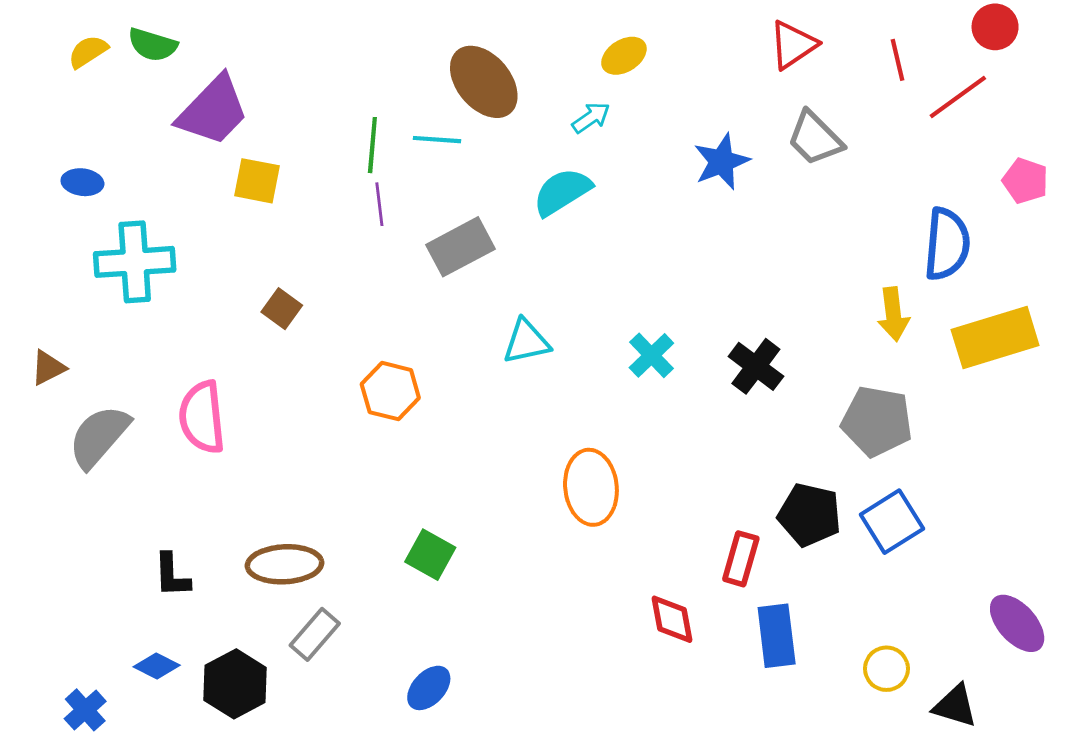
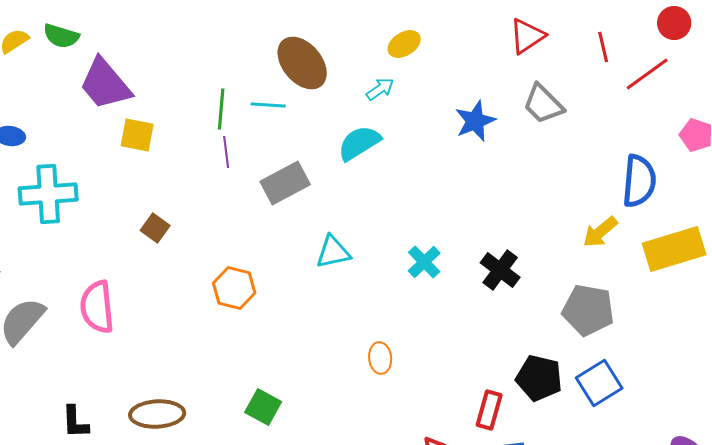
purple trapezoid: (213, 111) -> (105, 84), turned 96
yellow arrow: (893, 314) -> (600, 232), turned 57
orange ellipse: (591, 487) -> (380, 358), size x0.6

